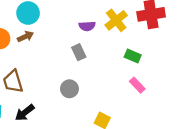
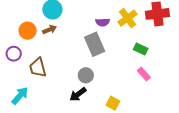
gray rectangle: (79, 52) -> (95, 44), size x1.6
black arrow: (25, 113) -> (78, 94), moved

